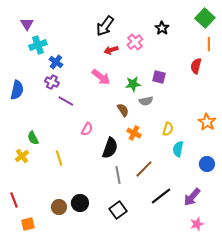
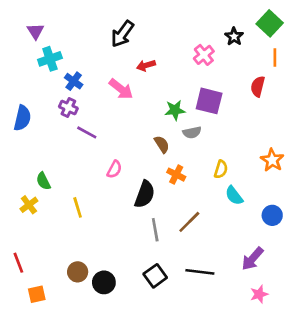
black arrow: (105, 26) -> (122, 34), moved
black star: (162, 28) -> (234, 36), moved
pink cross: (135, 42) -> (204, 55), moved
pink arrow: (101, 77) -> (121, 89), moved
purple square: (159, 77) -> (209, 101), size x1.5
cyan semicircle: (178, 149) -> (234, 196), turned -49
black line: (161, 196) -> (200, 272), moved, turned 45
black circle: (80, 203) -> (104, 282), moved

